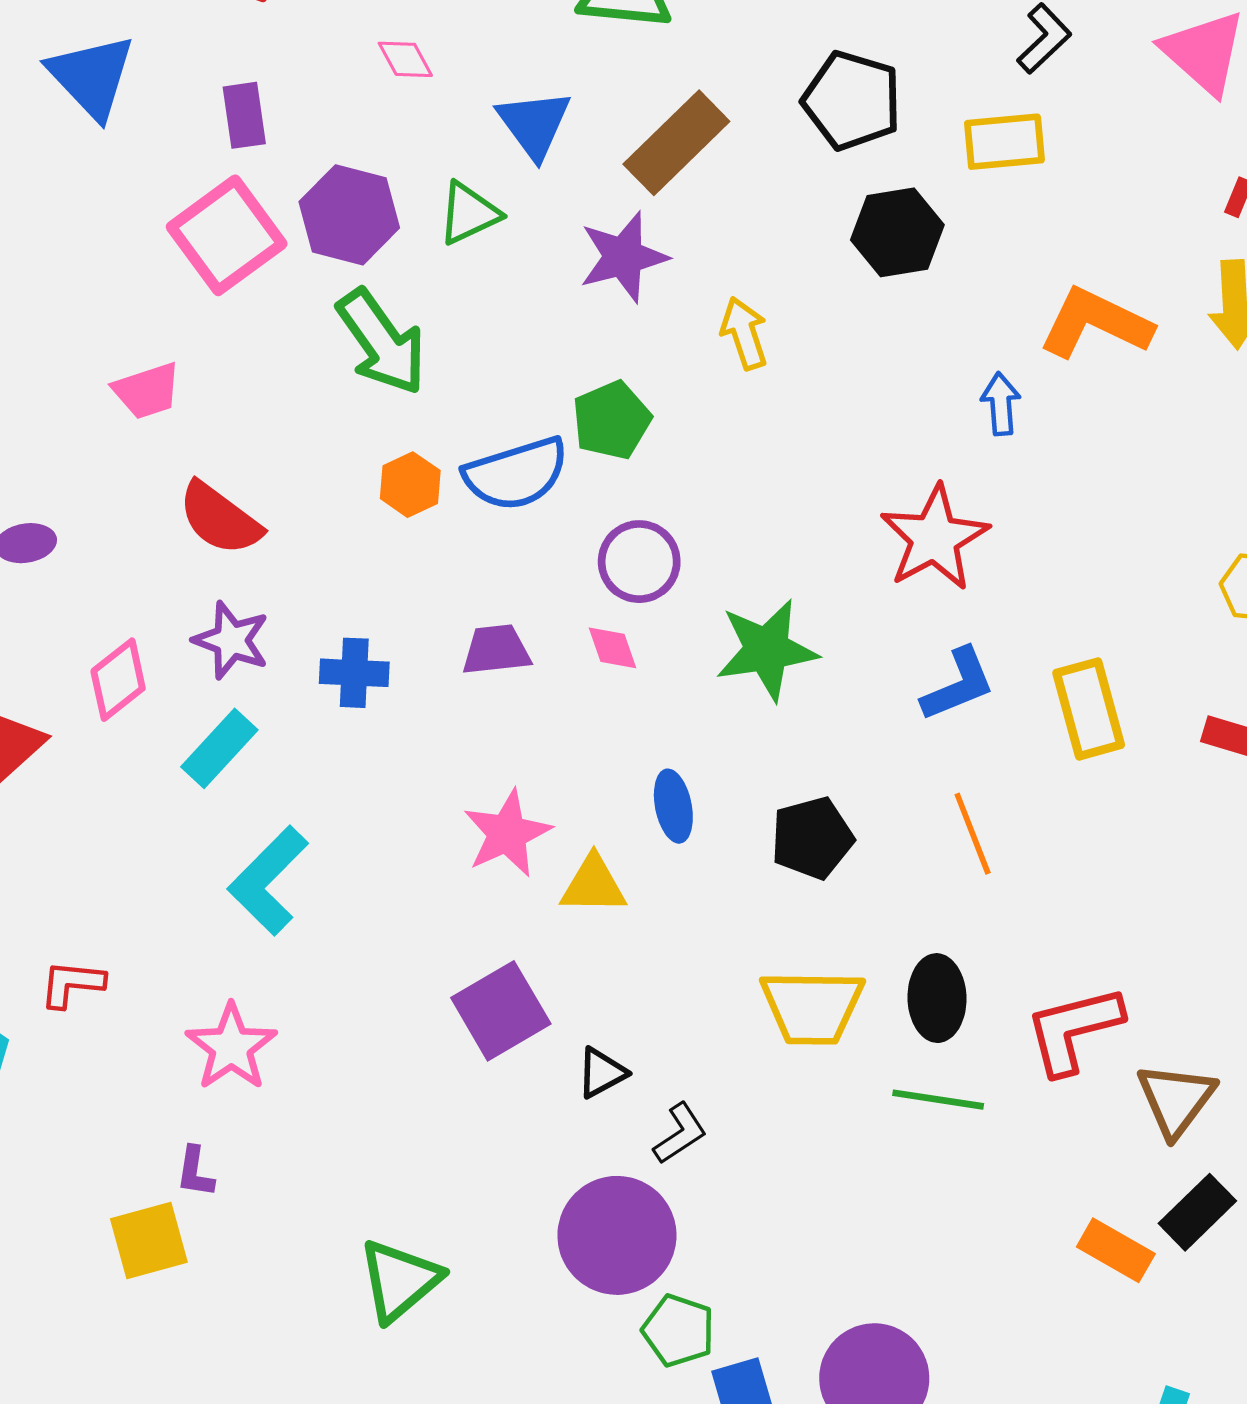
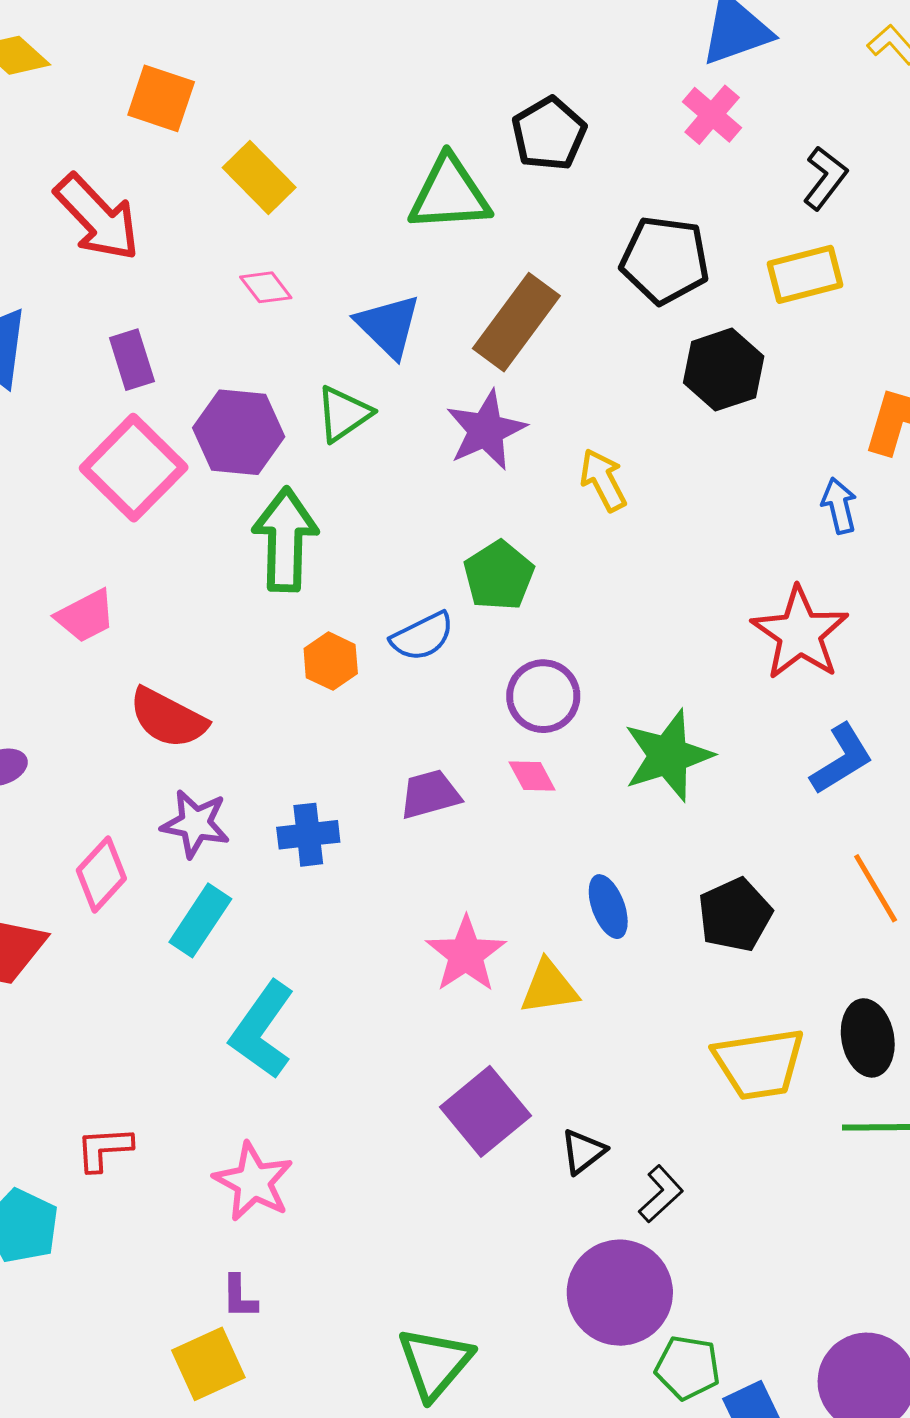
green arrow: (382, 342) -> (285, 540), turned -134
blue semicircle: (516, 474) -> (422, 636), size x0.7

